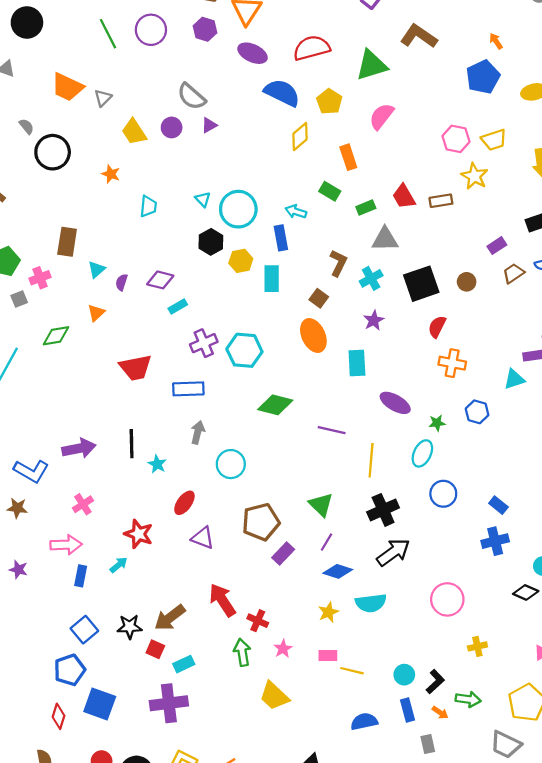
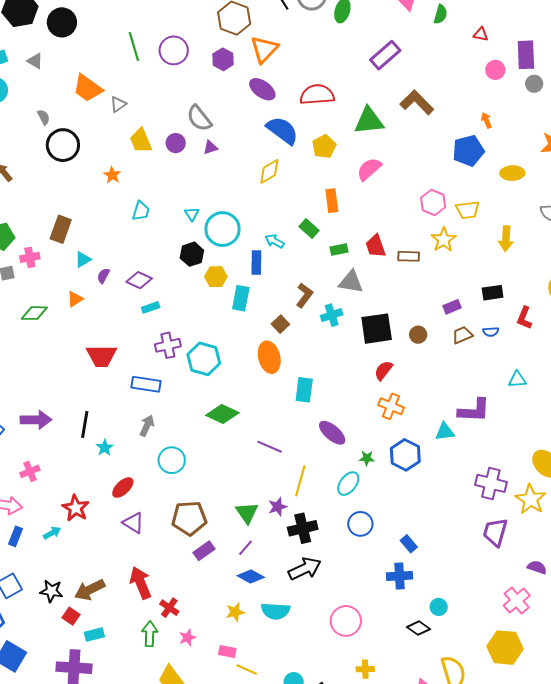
yellow diamond: (300, 137) -> (269, 171), moved
purple star: (374, 320) -> (278, 507), moved
blue hexagon: (477, 412) -> (405, 455), size x1.4

